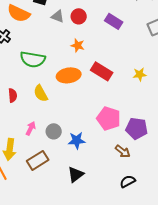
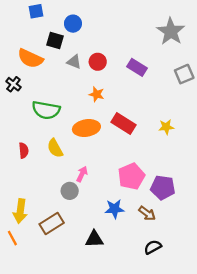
pink pentagon: (109, 118) -> (131, 176), turned 30
pink arrow: (31, 128) -> (82, 174), moved
blue star: (77, 140) -> (115, 209), moved
black triangle: (76, 174) -> (94, 239), turned 36

